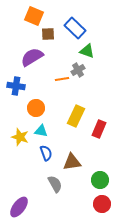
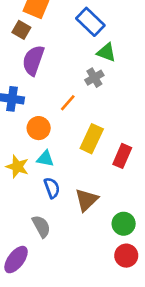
brown square: (48, 34) -> (21, 30), moved, turned 32
purple semicircle: (32, 57) -> (33, 60), turned -40
orange line: (62, 79) -> (68, 103), moved, turned -40
brown triangle: (72, 162) -> (86, 200), turned -36
gray semicircle: (55, 184) -> (41, 226), moved

